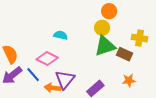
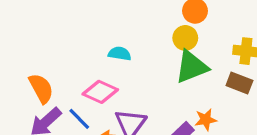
brown rectangle: (125, 54) -> (239, 83), moved
orange star: (129, 80) -> (206, 120), moved

